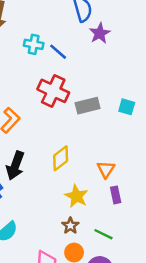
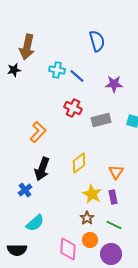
purple star: (100, 33) -> (114, 84), moved, turned 30
red cross: (53, 91) -> (73, 108), size x0.7
purple rectangle: (116, 195) -> (113, 197), moved

